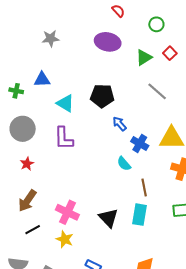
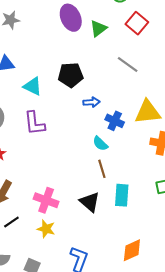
purple ellipse: (108, 42) -> (71, 18), turned 60
red square: (170, 53) -> (137, 23), size x1.5
green triangle: (144, 57) -> (98, 28), moved
blue arrow: (119, 124) -> (92, 102), turned 133
brown line: (144, 187) -> (102, 169), moved

